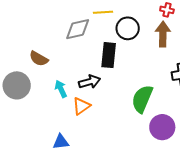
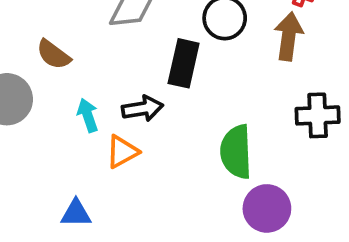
green semicircle: (142, 99) -> (236, 152), turned -32

